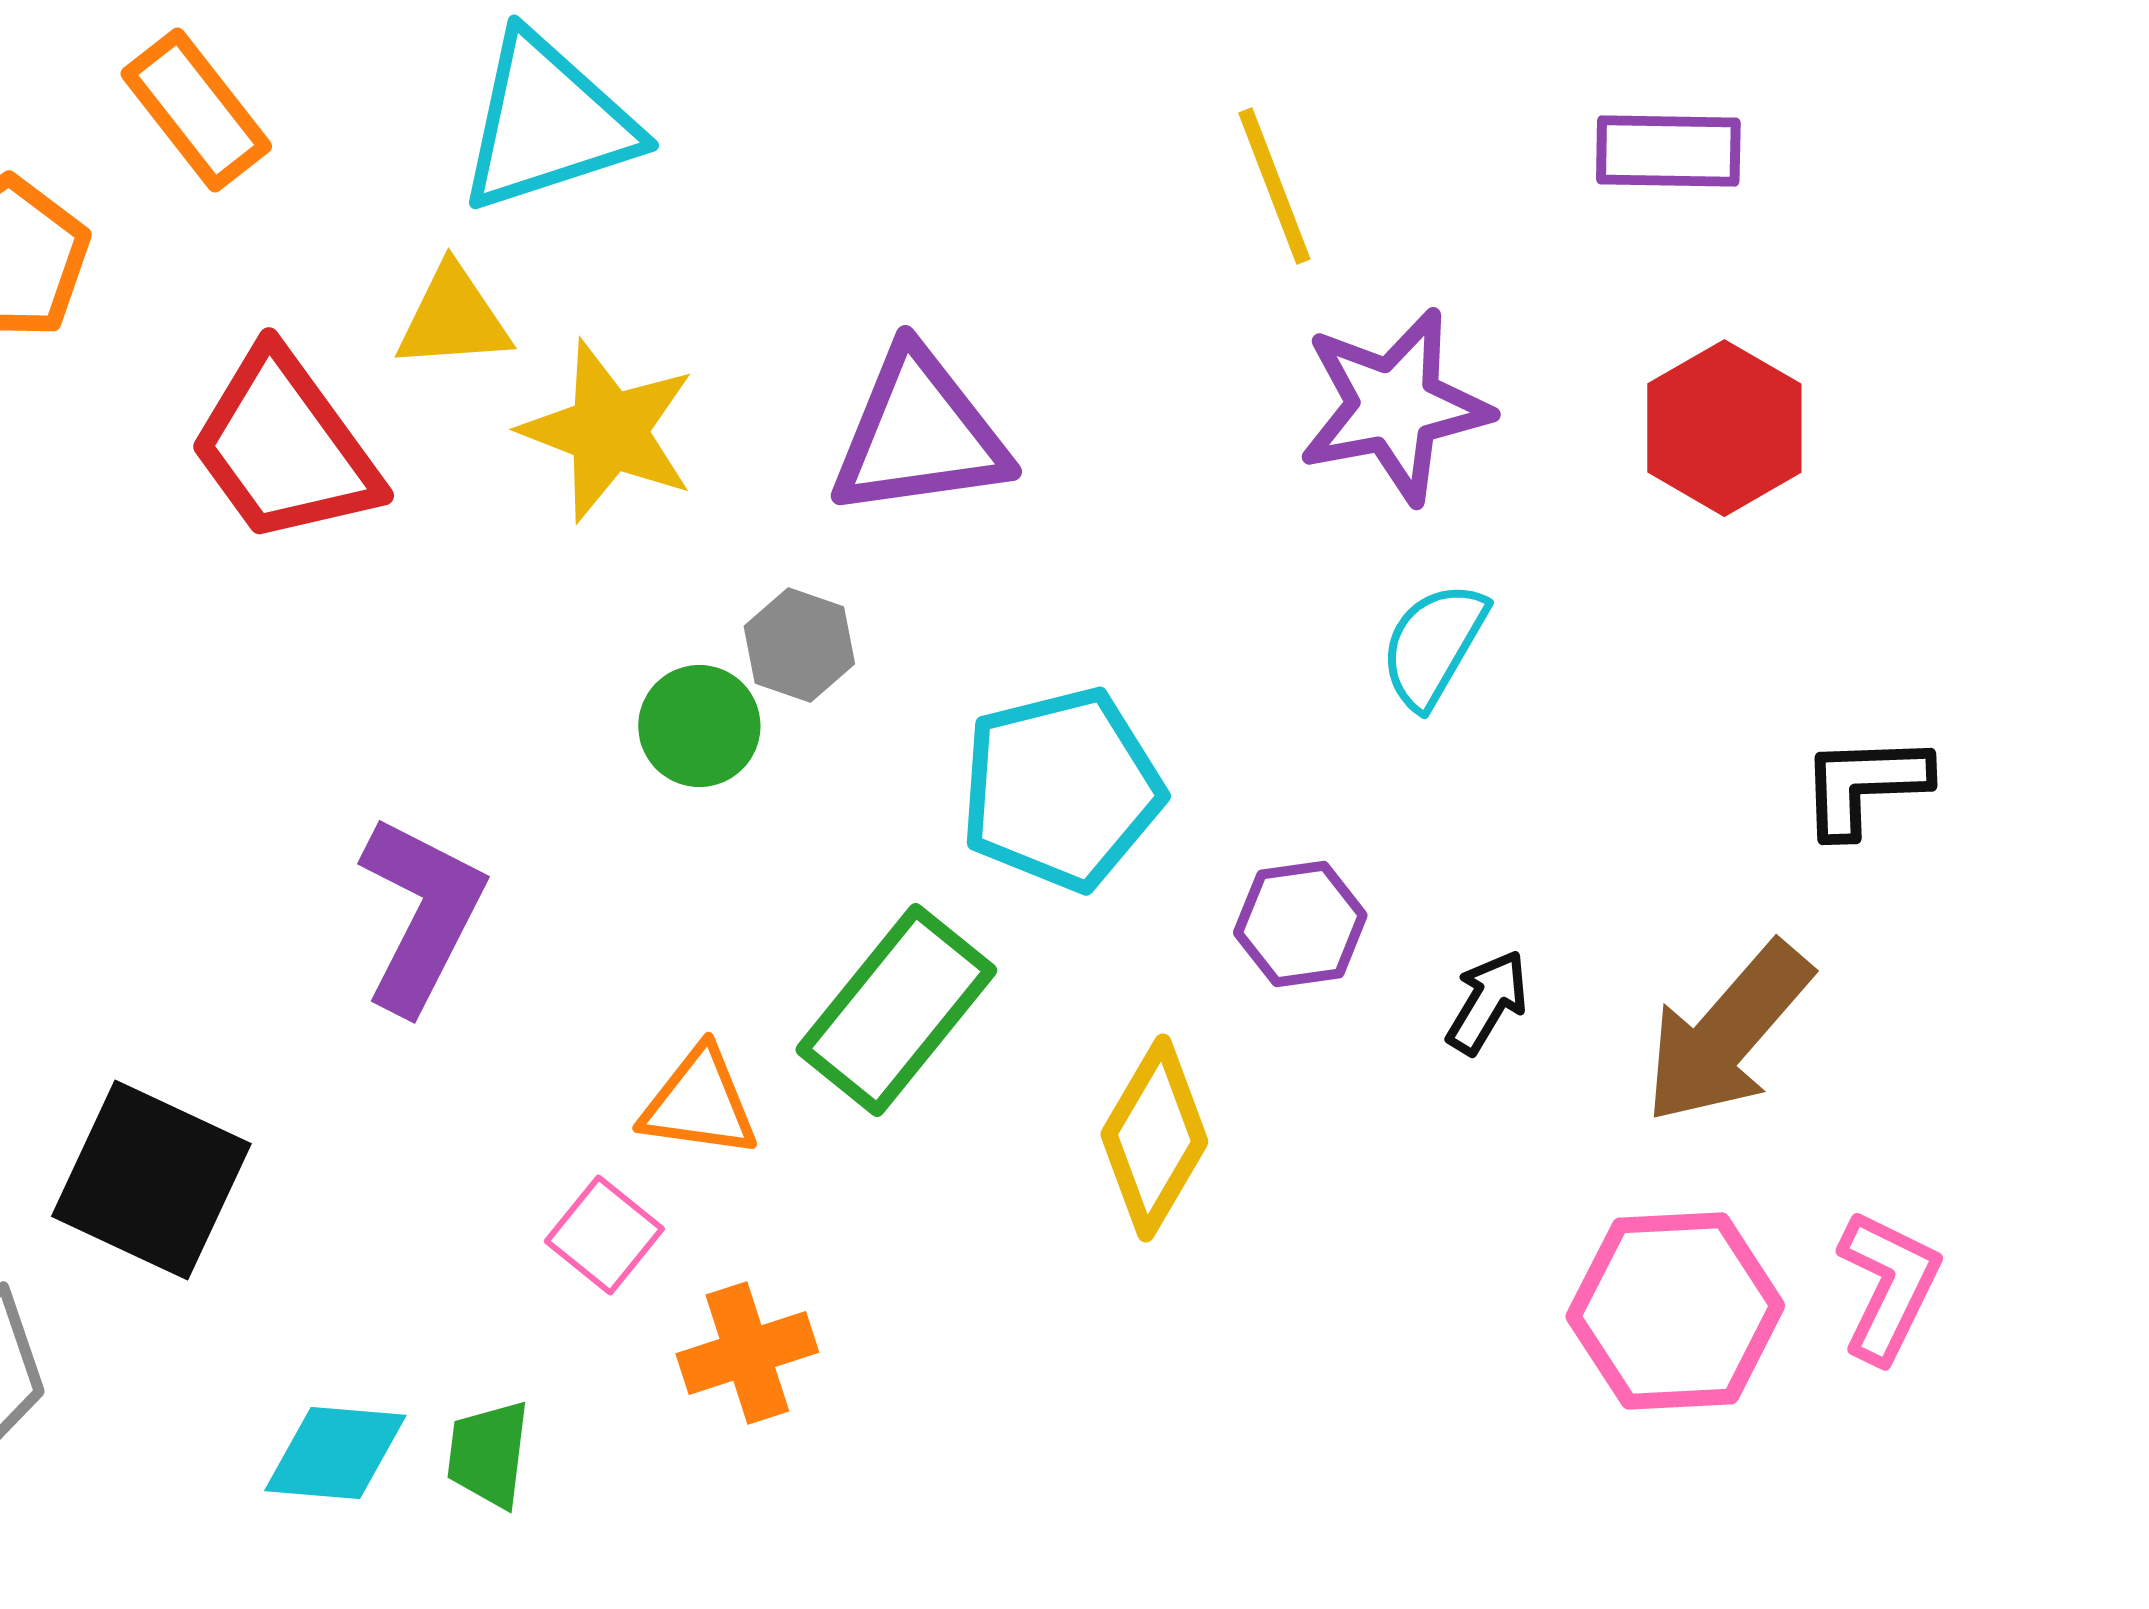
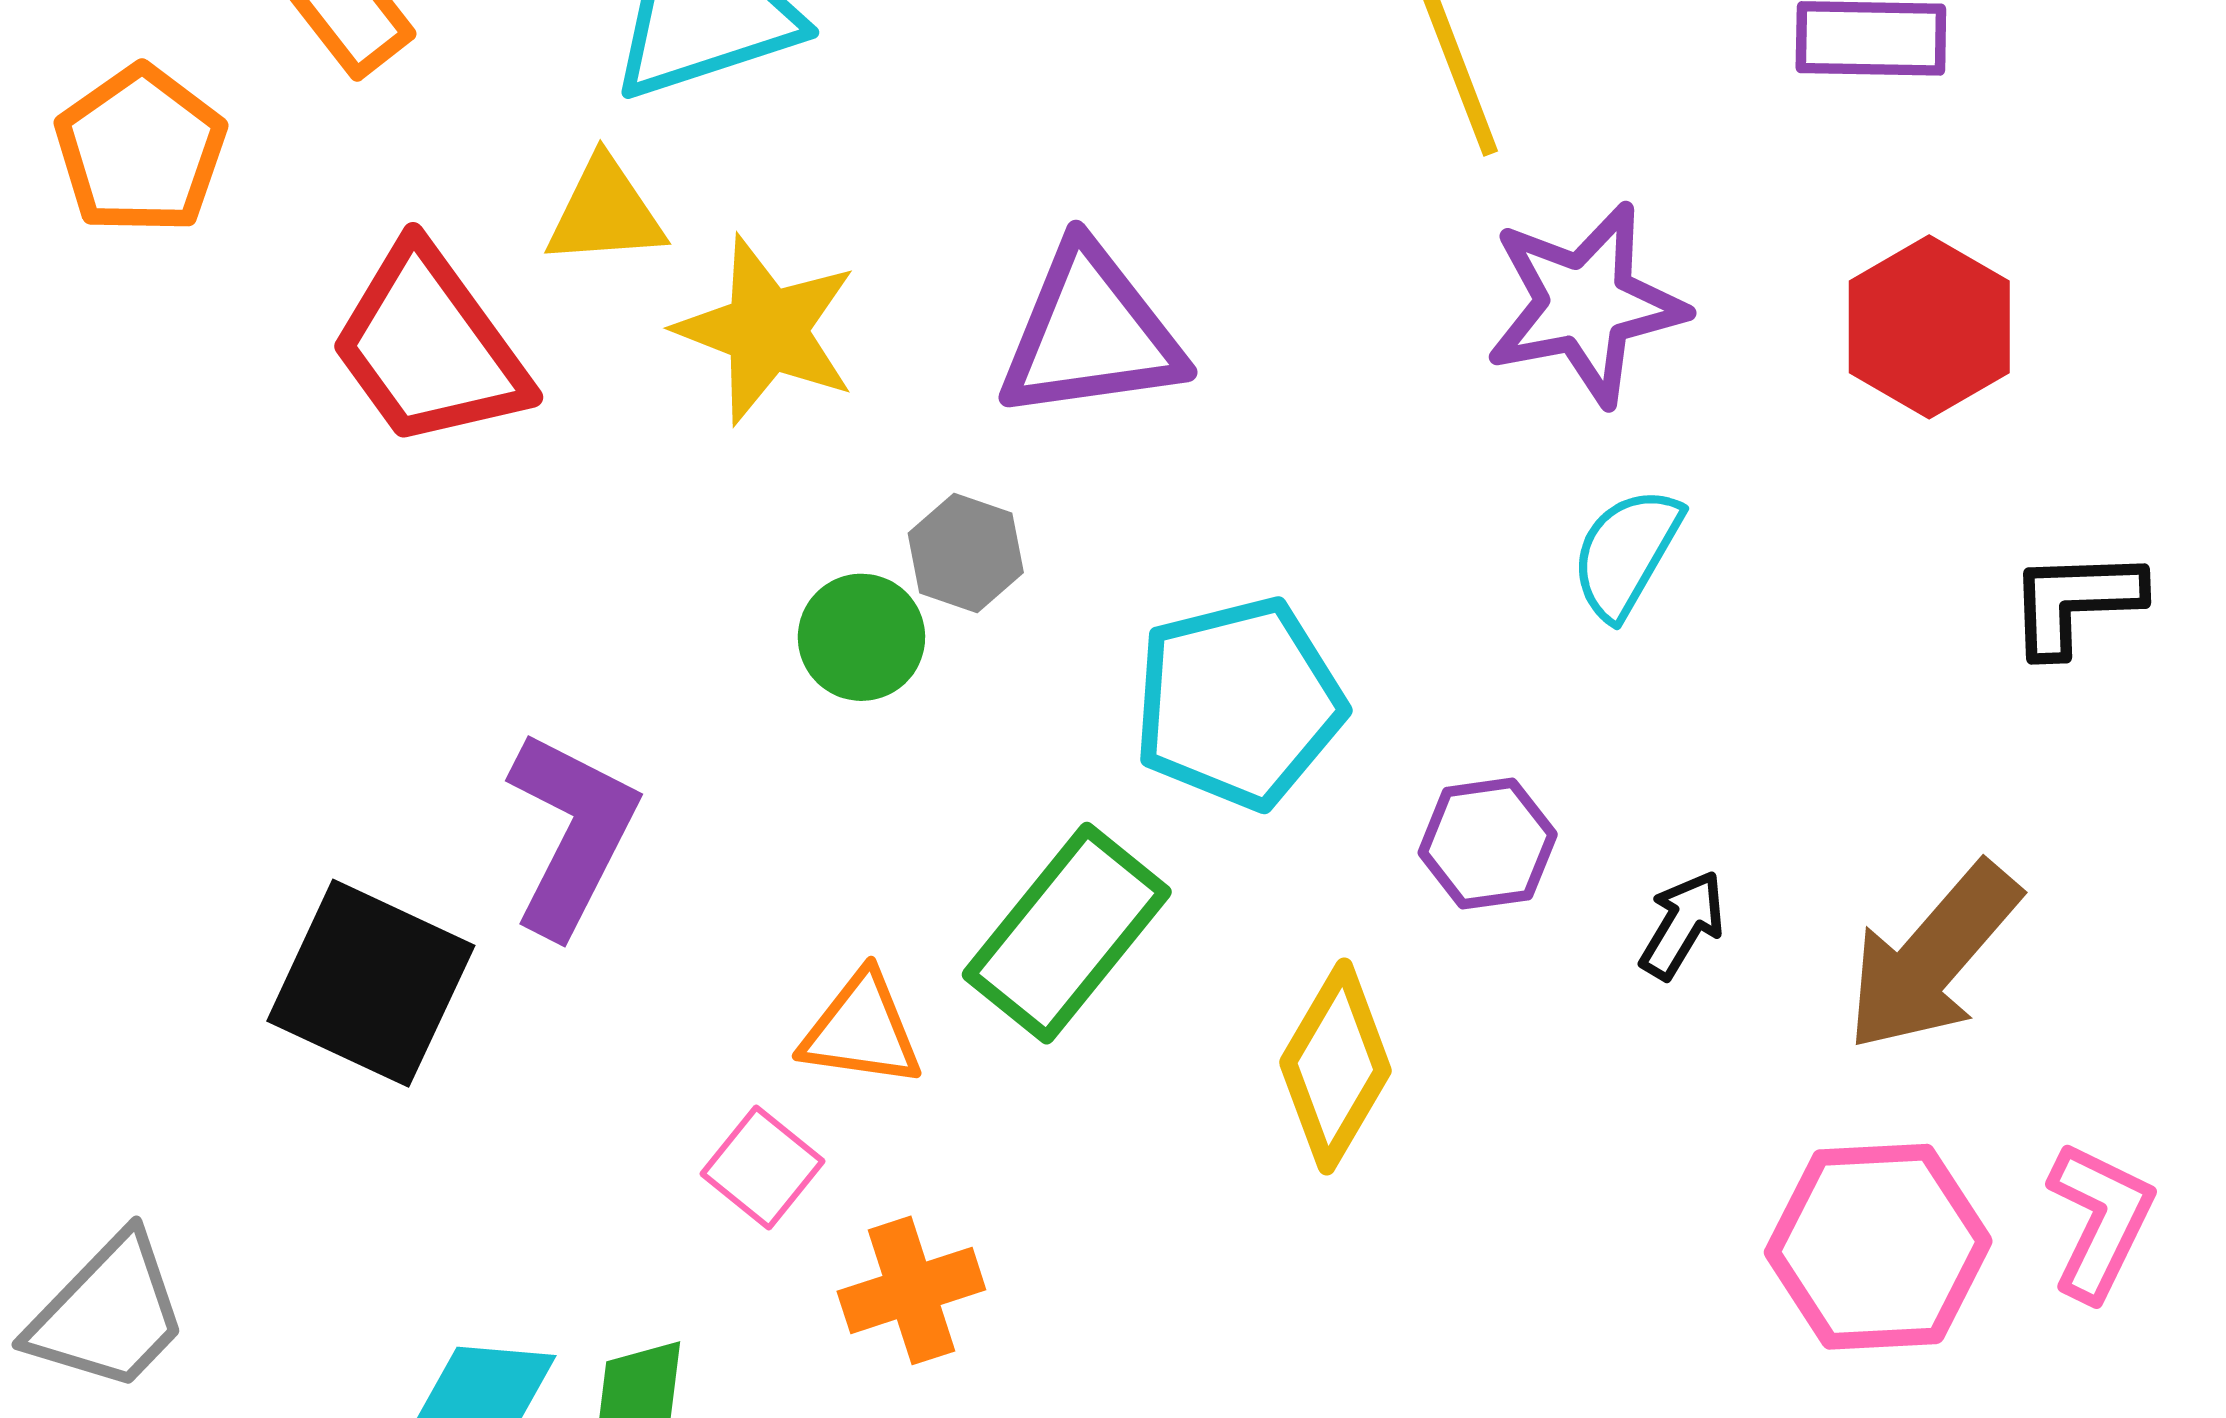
black L-shape: (1864, 785) -> (2075, 602), moved
black square: (151, 1180) -> (371, 983), moved

